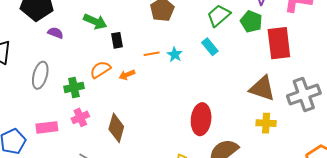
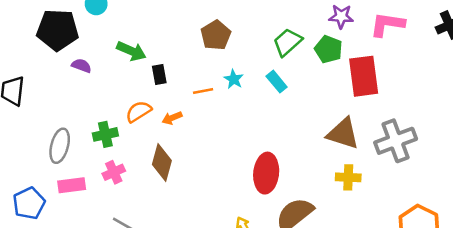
cyan star: (175, 54) -> (234, 79), moved
gray ellipse: (40, 75) -> (60, 146), moved
brown diamond: (116, 128) -> (162, 162), moved

